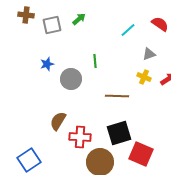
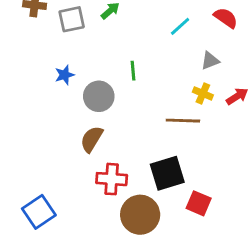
brown line: (117, 96) -> (183, 121), moved
brown semicircle: (58, 121) -> (92, 139), moved
red square: (141, 154) -> (199, 203), size x0.7

